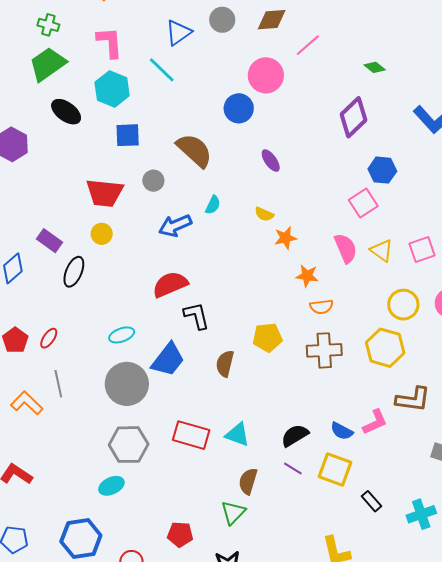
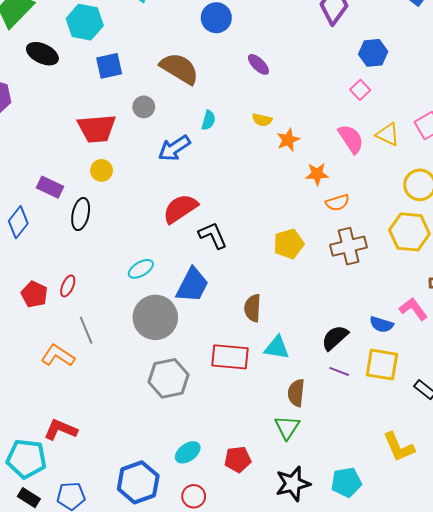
pink square: (363, 203) -> (360, 90), size x0.7
brown semicircle: (225, 364) -> (253, 308), moved
pink L-shape: (375, 422) -> (413, 309), turned -92
cyan ellipse: (111, 486) -> (188, 452), moved

